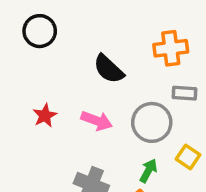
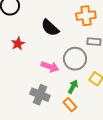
red star: (45, 116) -> (18, 44), moved
pink arrow: (97, 121) -> (50, 67), moved

